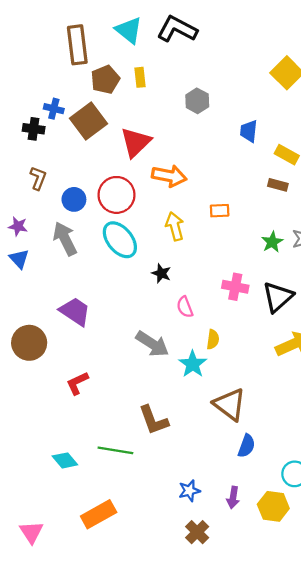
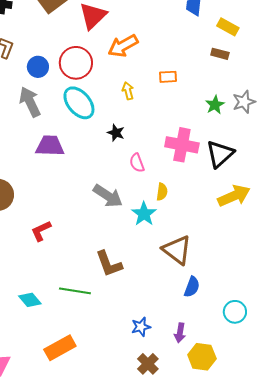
orange arrow: (169, 176) -> (123, 46), turned 140
yellow arrow: (175, 226) -> (128, 91), size x0.7
pink cross: (235, 287) -> (182, 145), size x1.4
purple trapezoid: (75, 311) -> (50, 146), moved, turned -32
yellow hexagon: (273, 506) -> (202, 357), moved

